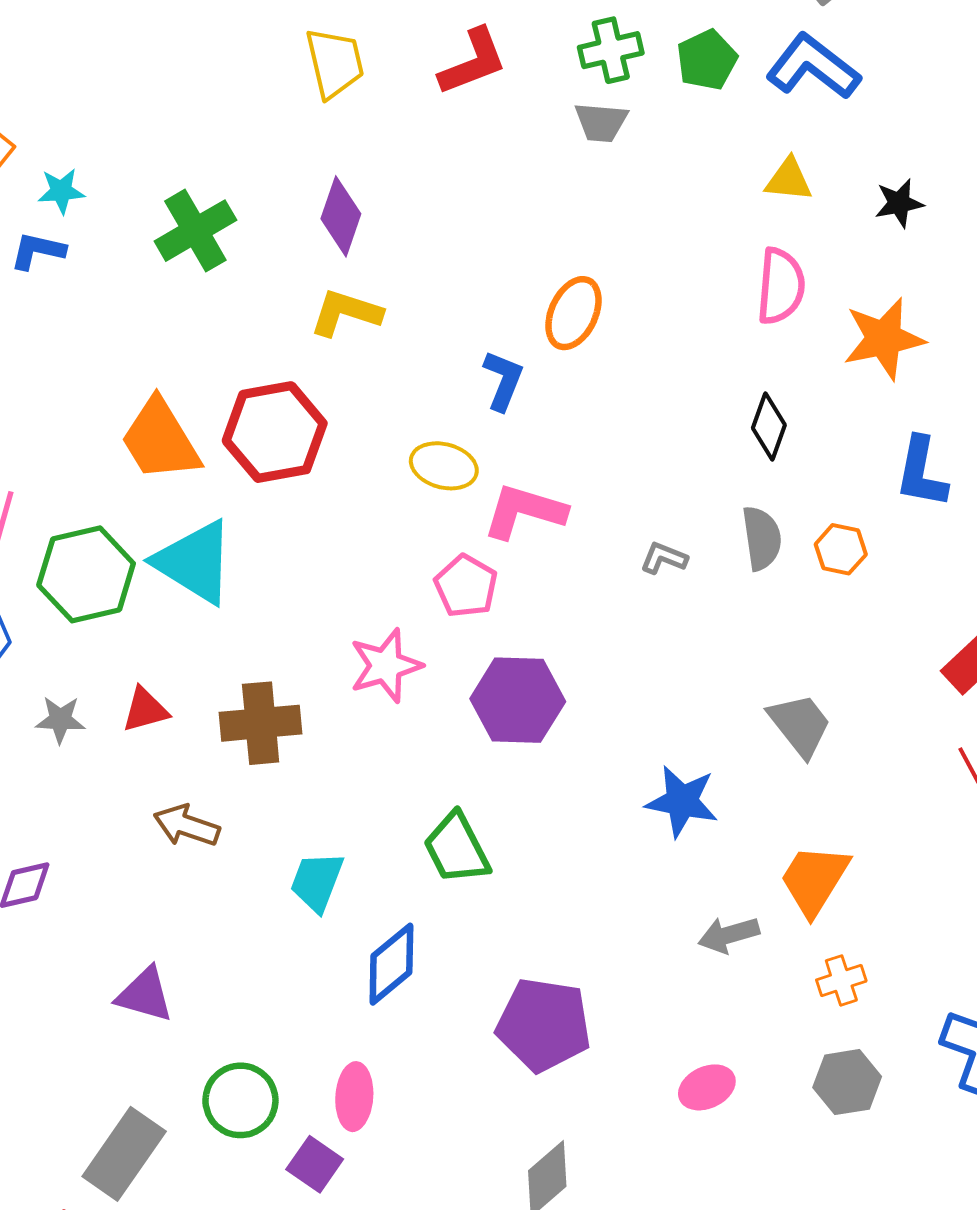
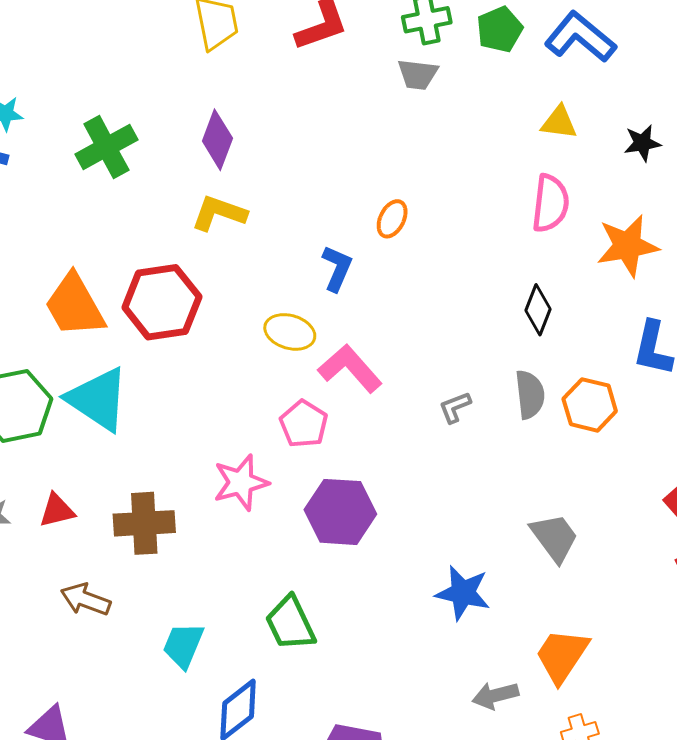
orange ellipse: (573, 313) -> (392, 219), size x0.7
pink L-shape: (524, 511) -> (350, 368), turned 30
orange hexagon: (841, 549) -> (590, 405), size x1.4
gray L-shape: (664, 558) -> (455, 407), turned -45

